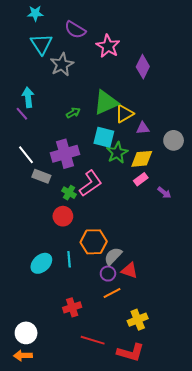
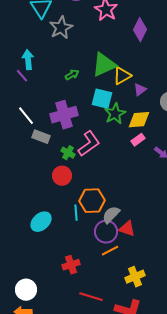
purple triangle: (143, 128) -> (140, 90), turned -32
cyan line: (69, 259) -> (76, 213), moved
purple circle: (108, 274) -> (106, 232), size x1.5

